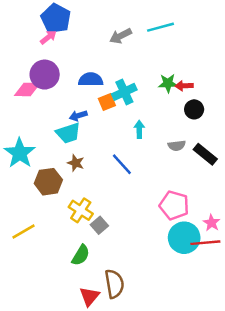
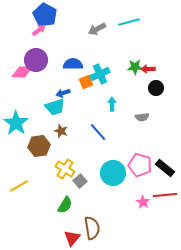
black rectangle: (205, 154) -> (165, 168), moved
pink star: (212, 223) -> (143, 202), moved
cyan circle: (184, 238) -> (113, 173), moved

